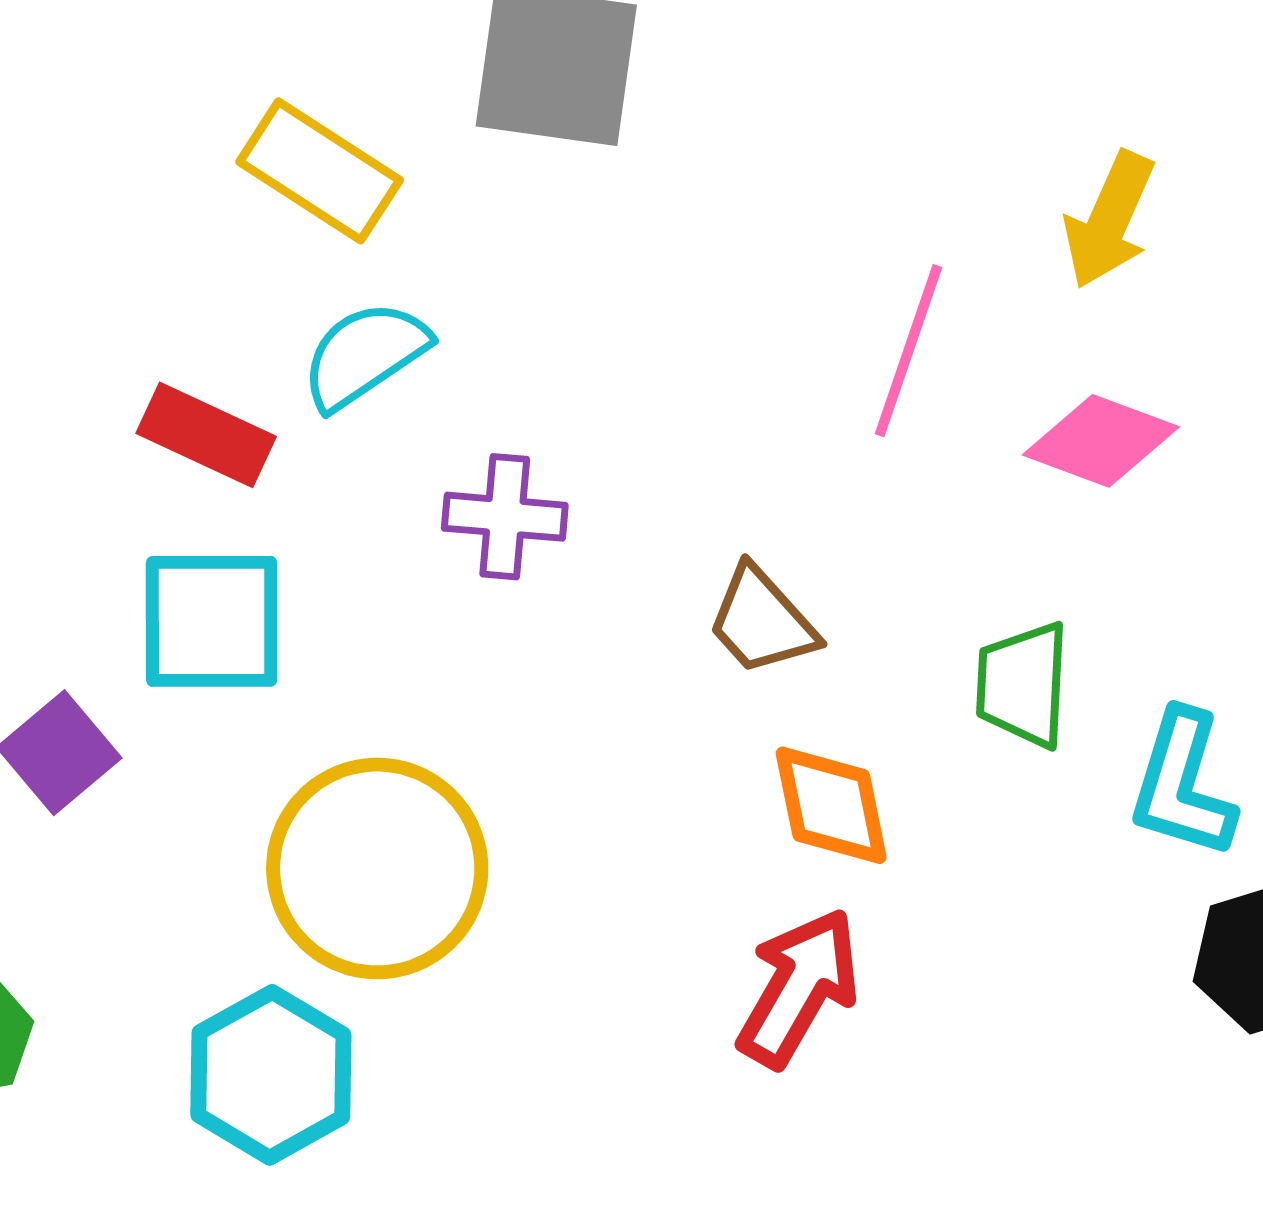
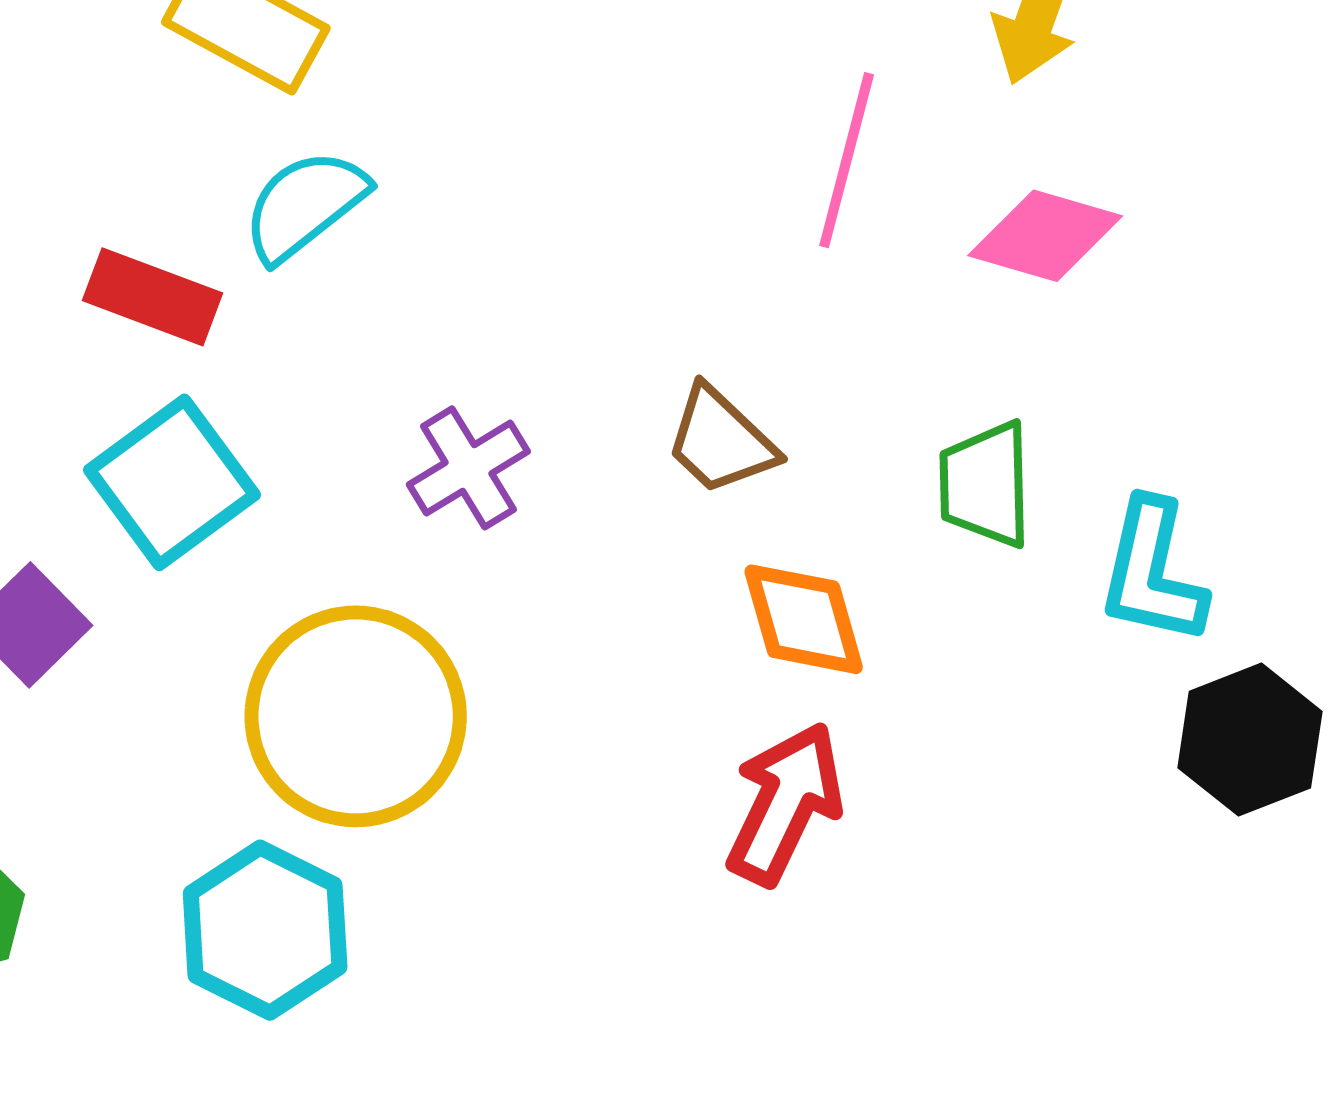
purple cross: (505, 517) -> (468, 468), moved, turned -32
cyan square: (212, 621) -> (172, 482), turned -32

